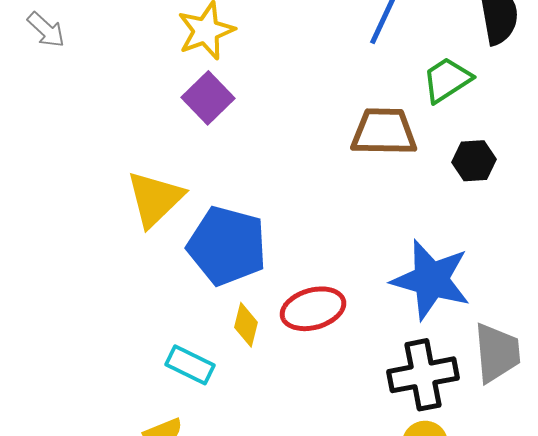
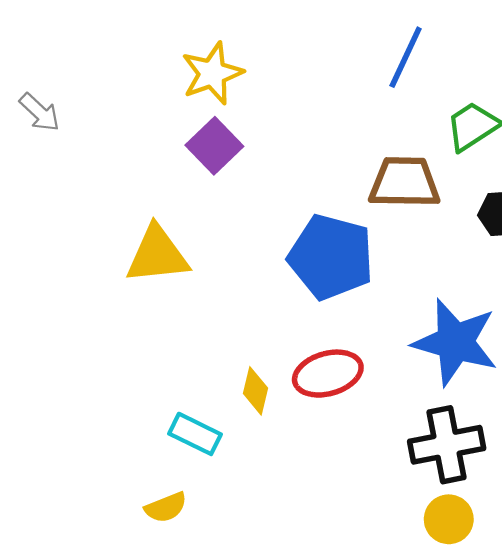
gray arrow: (46, 30) -> (40, 112), moved
yellow triangle: (155, 199) -> (157, 255), turned 38
blue pentagon: (227, 246) -> (331, 257), moved

